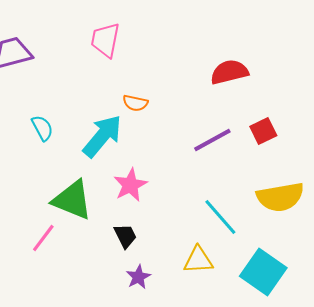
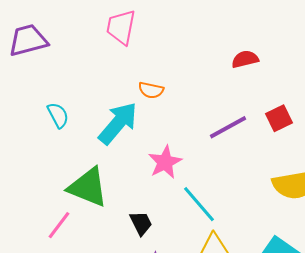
red semicircle: (229, 72) -> (245, 59), size x0.7
pink star: (130, 185) -> (165, 162), moved
cyan line: (220, 217) -> (199, 204), moved

